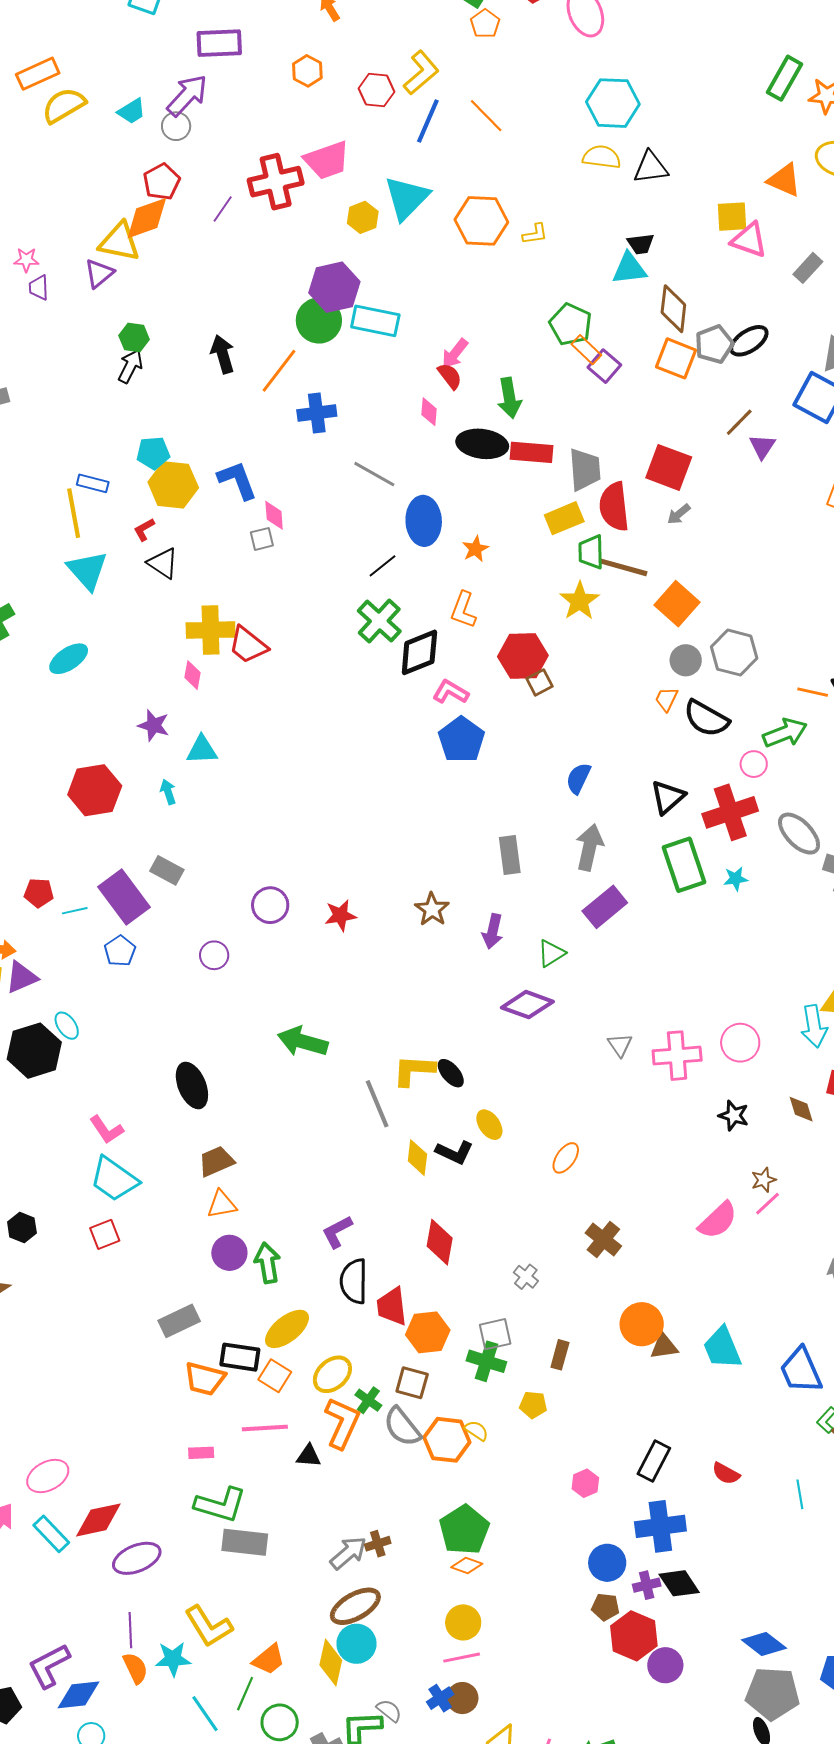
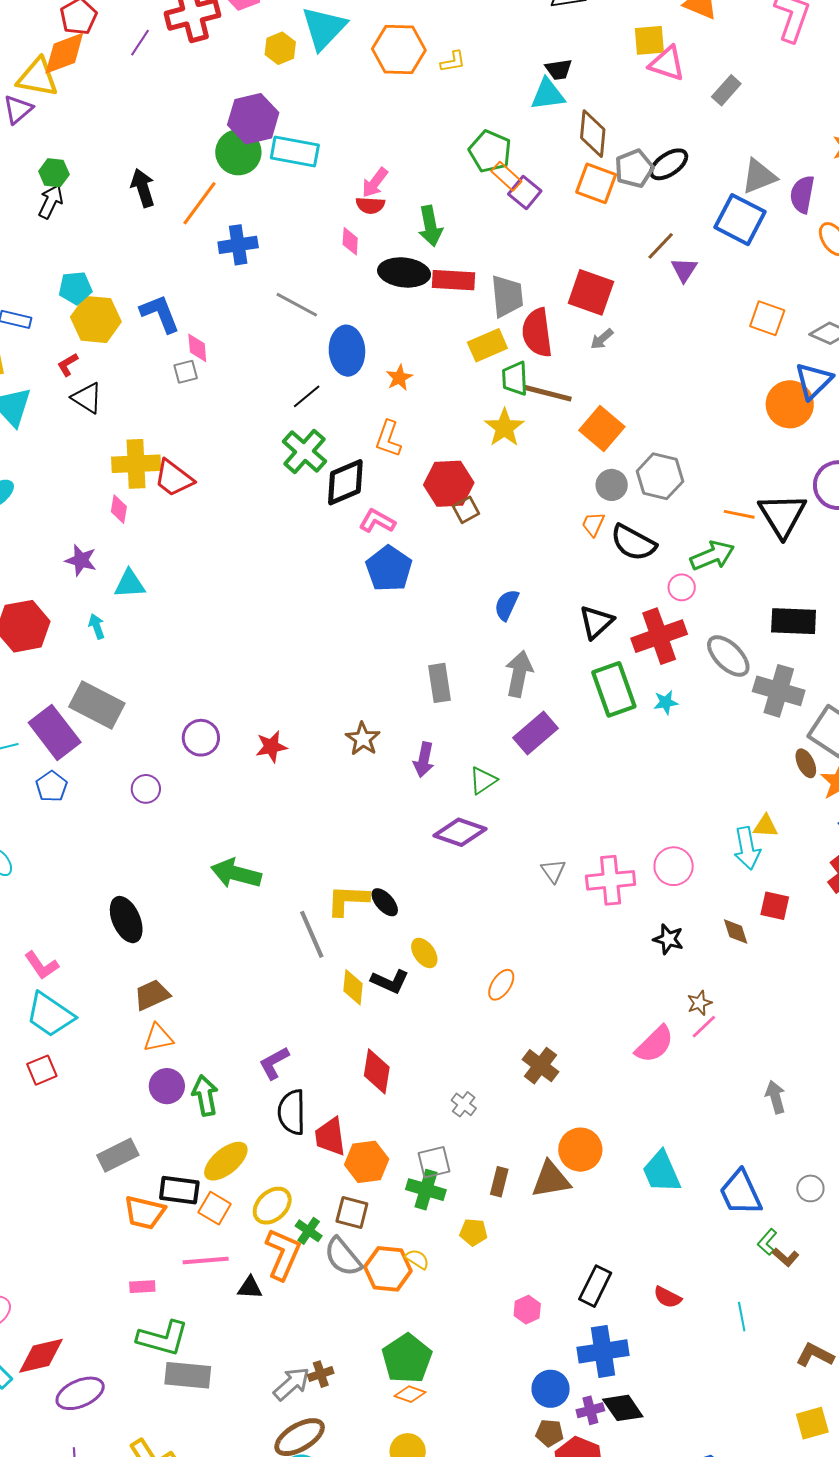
red semicircle: (450, 376) -> (370, 205), turned 132
gray rectangle: (167, 870) -> (97, 705), size x1.6
brown triangle: (664, 1346) -> (551, 1179), moved, size x1.4

